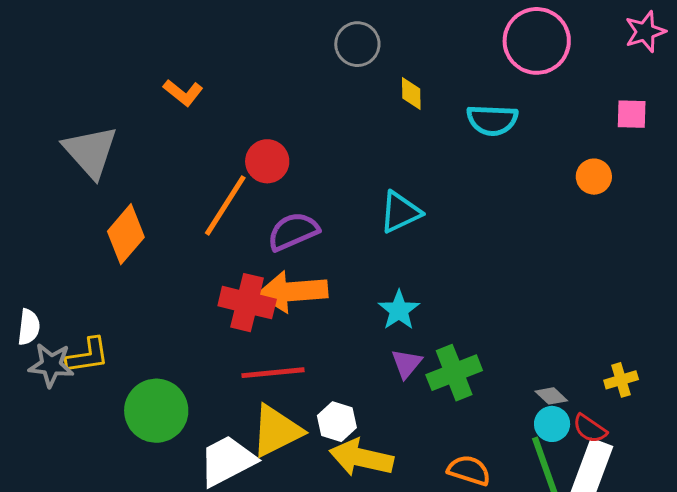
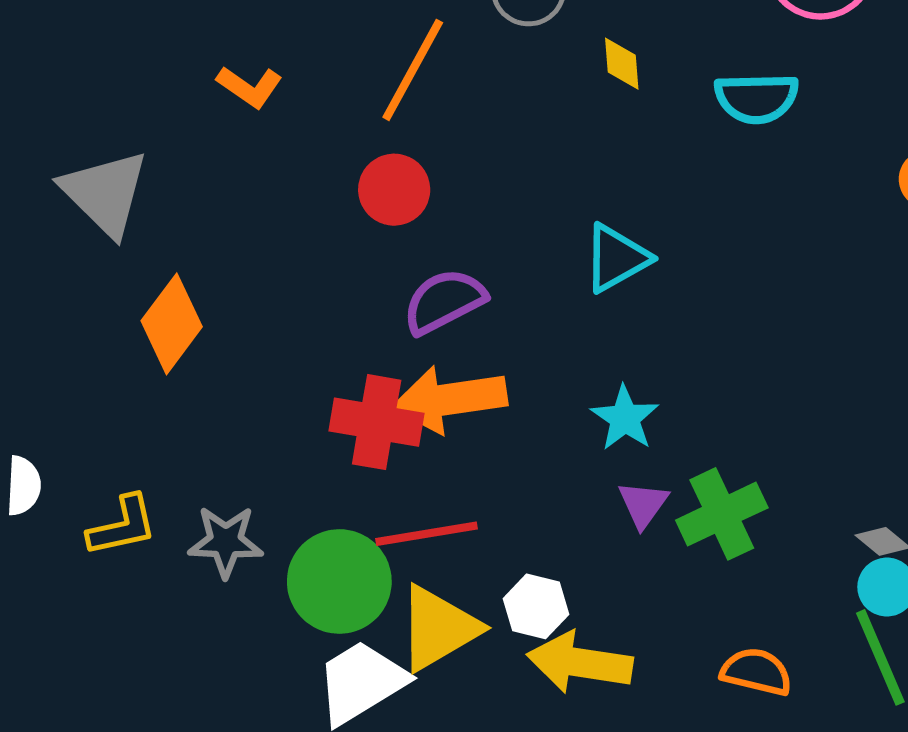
orange line: (225, 205) -> (413, 70), moved
gray star: (51, 365) -> (226, 542), moved
green circle: (156, 411) -> (339, 581), moved

